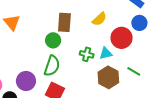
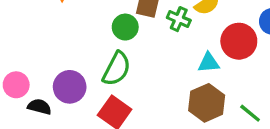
green cross: (87, 54) -> (179, 19), moved
green line: (134, 71) -> (250, 113), moved

